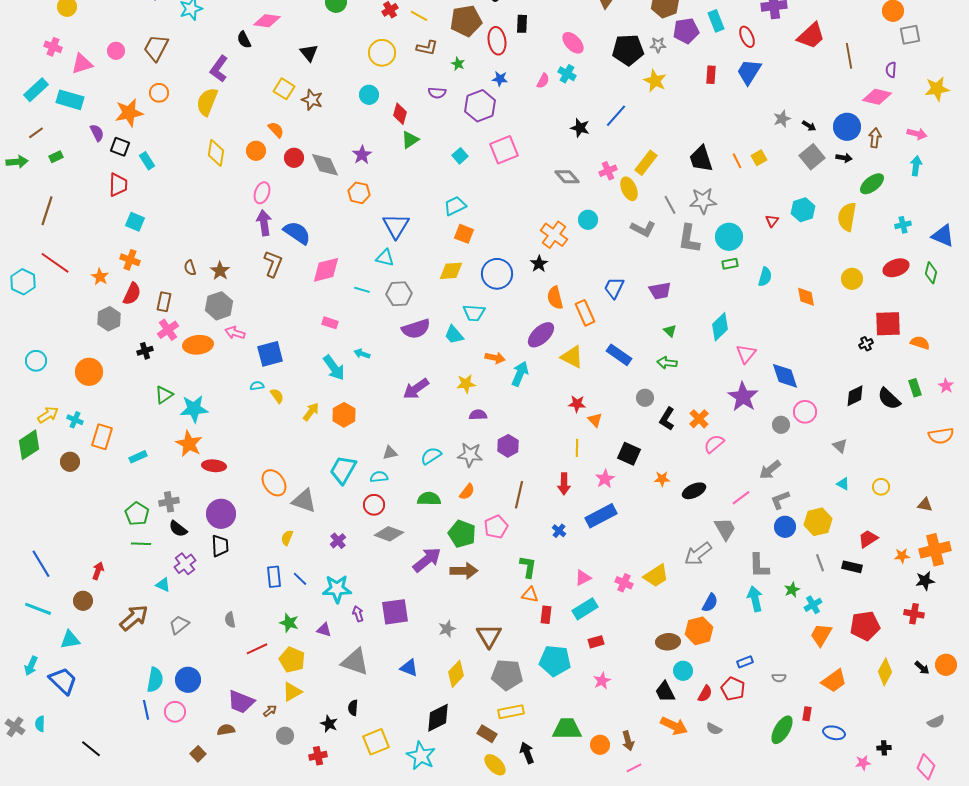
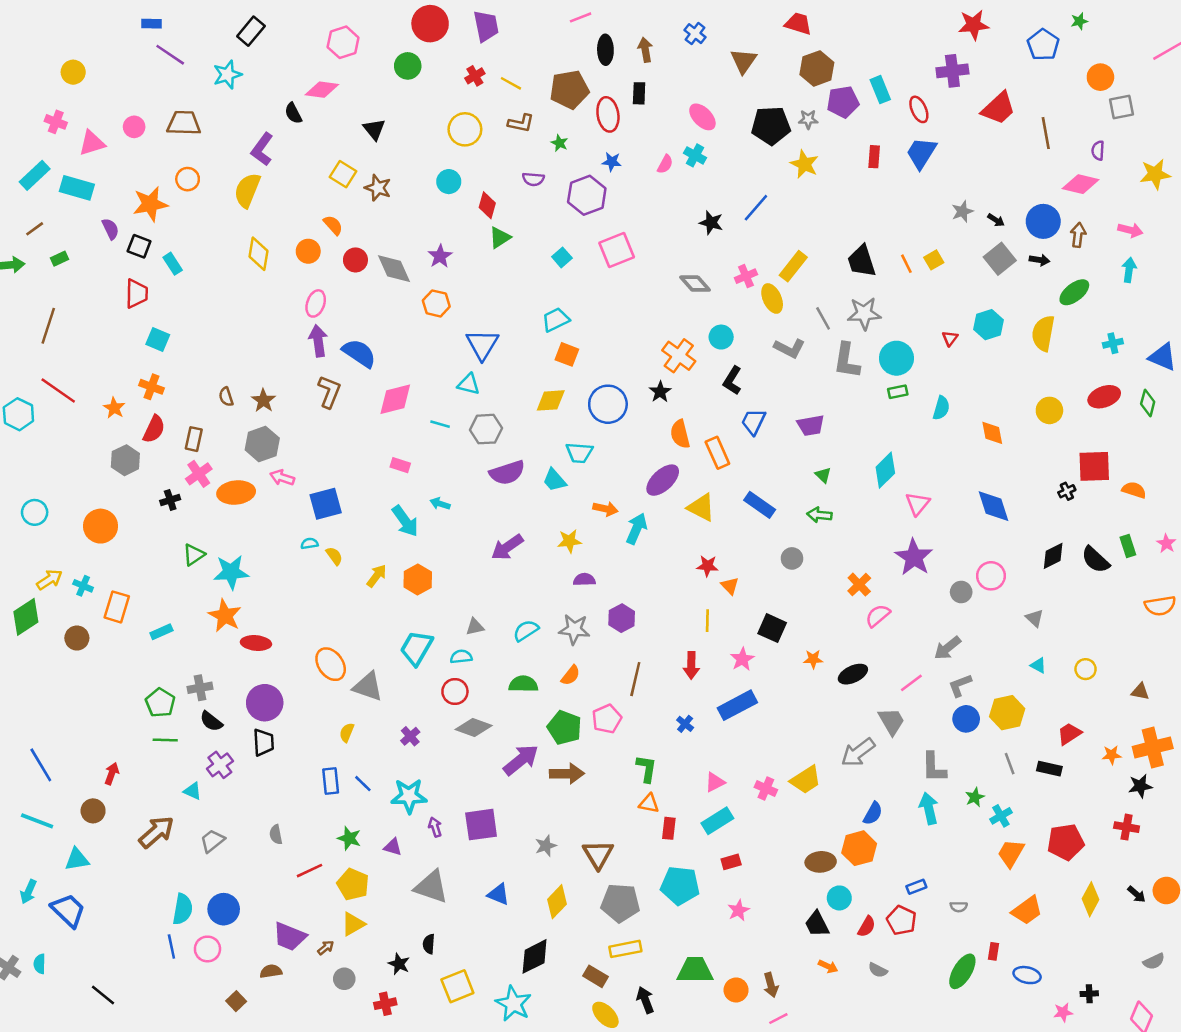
brown trapezoid: (156, 48) -> (184, 123), turned 64
blue diamond: (785, 376) -> (993, 506), moved
black L-shape: (667, 419) -> (732, 381), moved
orange arrow: (674, 726) -> (828, 966), size x0.6

